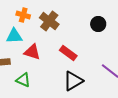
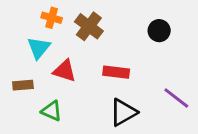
cyan triangle: (14, 36) -> (39, 48), turned -48
red rectangle: (68, 53) -> (116, 72), turned -30

